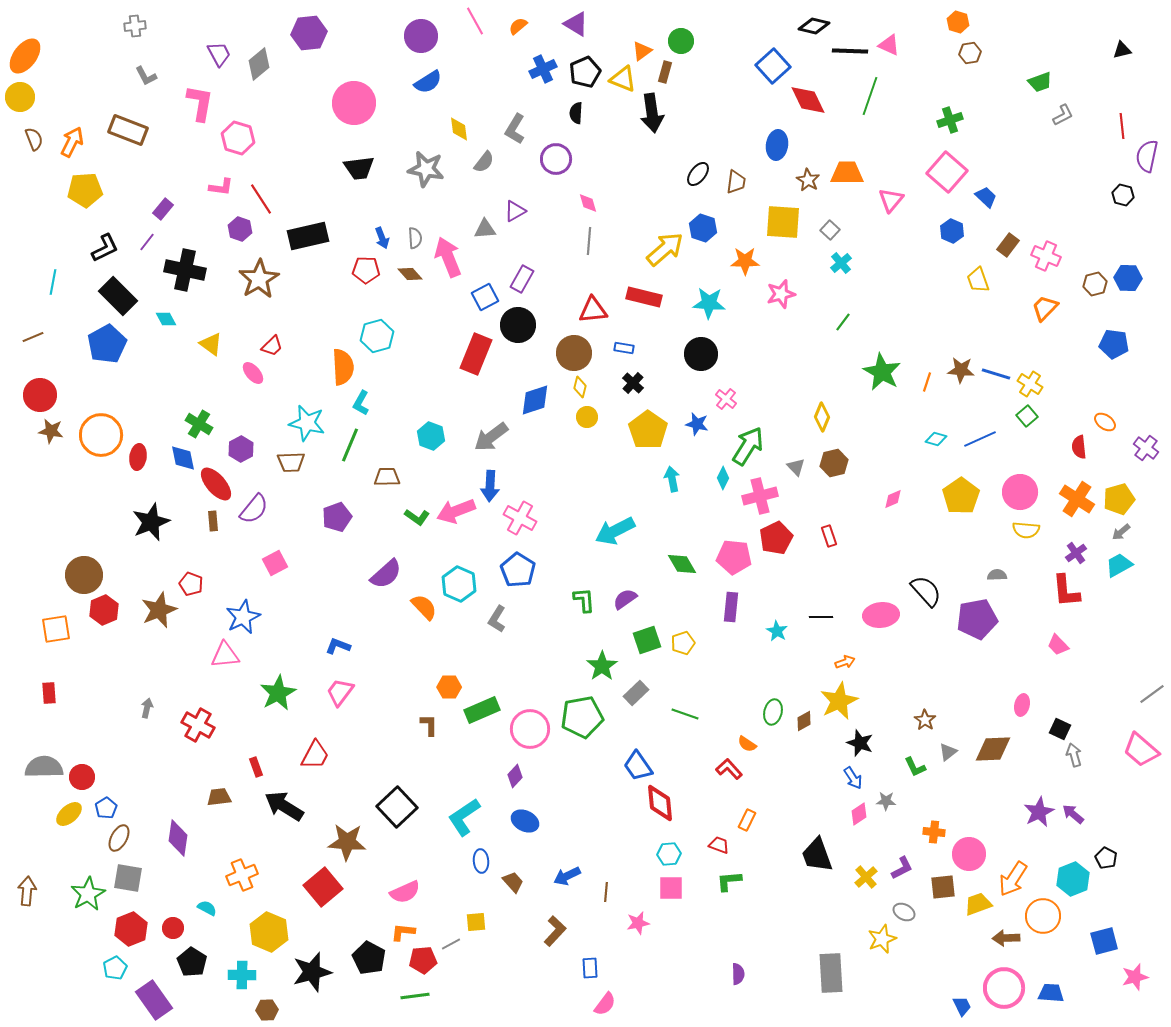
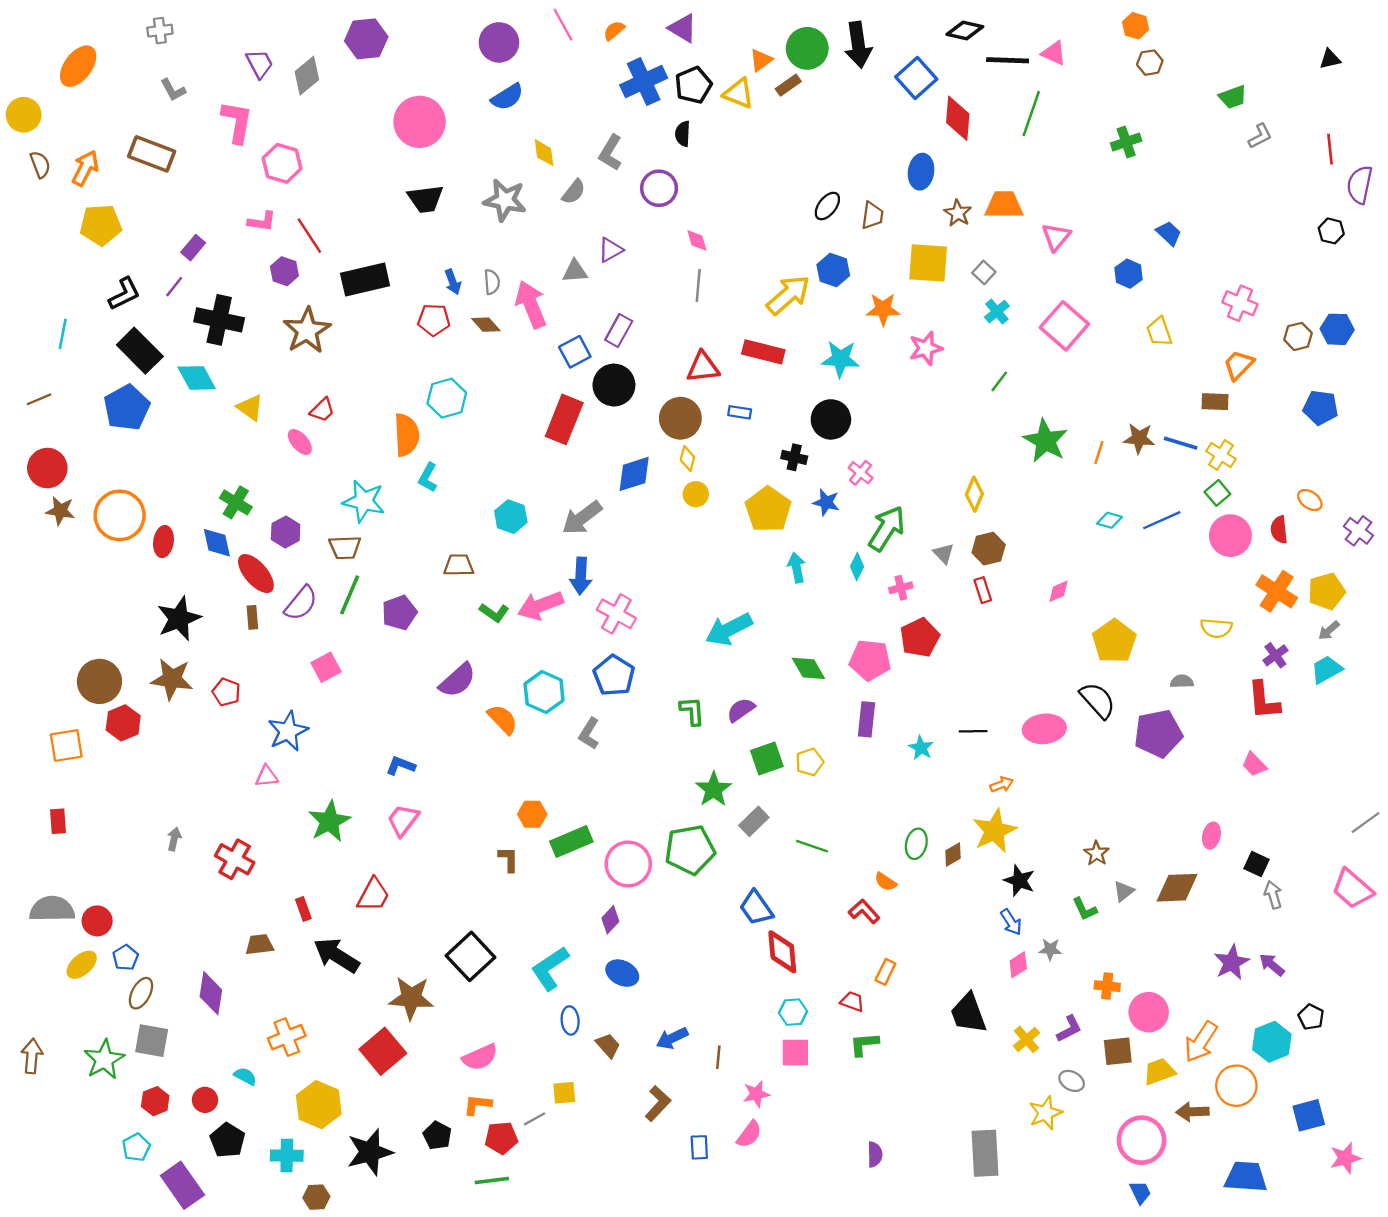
green circle: (681, 41) -> (807, 48), size x1.4
orange ellipse: (25, 56) -> (78, 66), moved
blue cross: (543, 69) -> (644, 82), size x1.4
brown rectangle: (665, 72) -> (788, 85), turned 40
red diamond: (808, 100) -> (958, 118), turned 30
black arrow: (652, 113) -> (858, 45), moved
pink square: (947, 172) -> (1064, 326), moved
brown rectangle: (1008, 245) -> (1215, 402), moved, turned 55
cyan diamond: (166, 319) -> (197, 378), size x1.6
black cross: (633, 383) -> (794, 457), moved, turned -30
green line: (350, 445) -> (350, 595), moved
pink circle: (1020, 492) -> (1230, 536), moved
pink cross: (760, 496) -> (901, 588), size x0.6
yellow pentagon: (961, 496) -> (1114, 641), moved
red rectangle: (829, 536) -> (983, 590), moved
brown star: (159, 610) -> (172, 679), moved, turned 30
pink triangle: (225, 655) -> (267, 776), size x0.7
red hexagon: (131, 929) -> (155, 1101), size x0.7
black pentagon: (369, 958) -> (437, 1135), size x0.7
pink circle: (1004, 988) -> (1142, 1140), moved
blue trapezoid: (1051, 993) -> (1246, 1177), size x1.4
pink semicircle: (605, 1004) -> (749, 1134), moved

